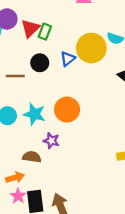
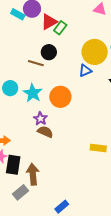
blue triangle: (68, 59) -> (85, 71), moved
brown line: (15, 76) -> (36, 63), moved
brown semicircle: (32, 157) -> (45, 132), moved

